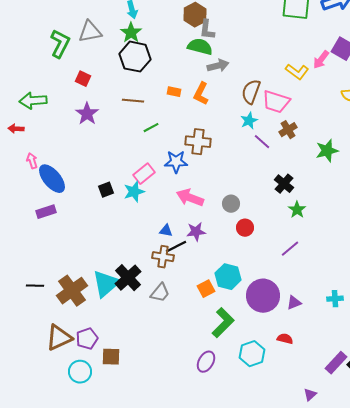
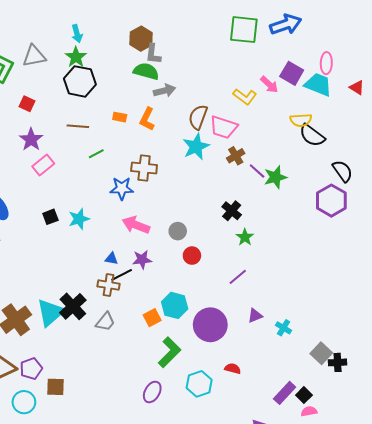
pink arrow: (321, 60) -> (269, 85), turned -84
cyan star: (249, 121) -> (196, 147), size x1.5
purple line: (262, 142) -> (257, 171), moved
pink rectangle: (144, 174) -> (43, 165), moved
cyan cross: (335, 299) -> (284, 328), turned 35
purple triangle: (294, 303) -> (255, 316), moved

